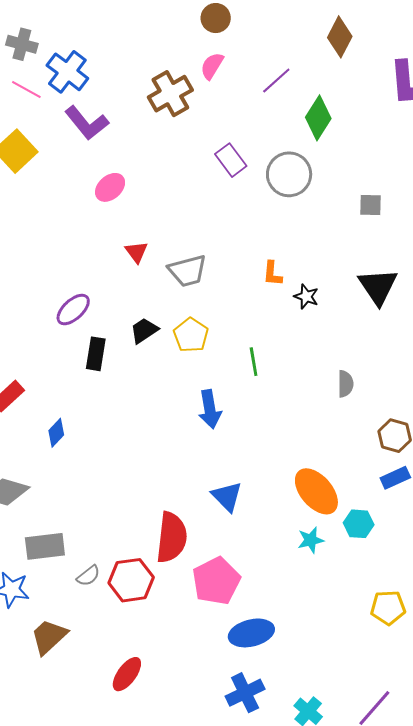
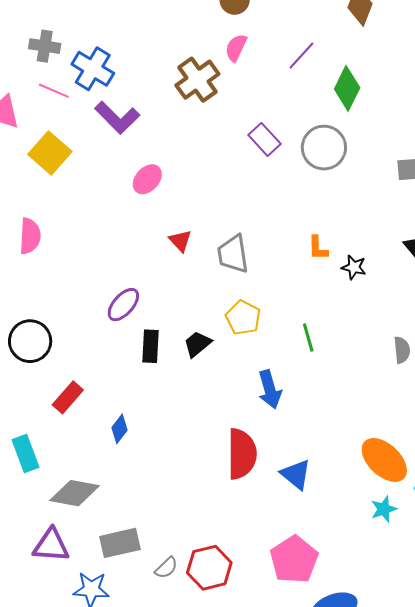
gray trapezoid: (188, 271) -> (233, 254), turned 102
black trapezoid: (144, 331) -> (197, 344), moved
red semicircle: (172, 537) -> (242, 454), moved

